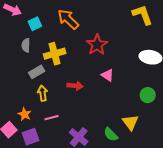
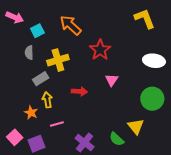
pink triangle: (108, 75) -> (112, 80), turned 32
green circle: (148, 95) -> (152, 99), size x1.5
orange star: (25, 114) -> (31, 113), moved

